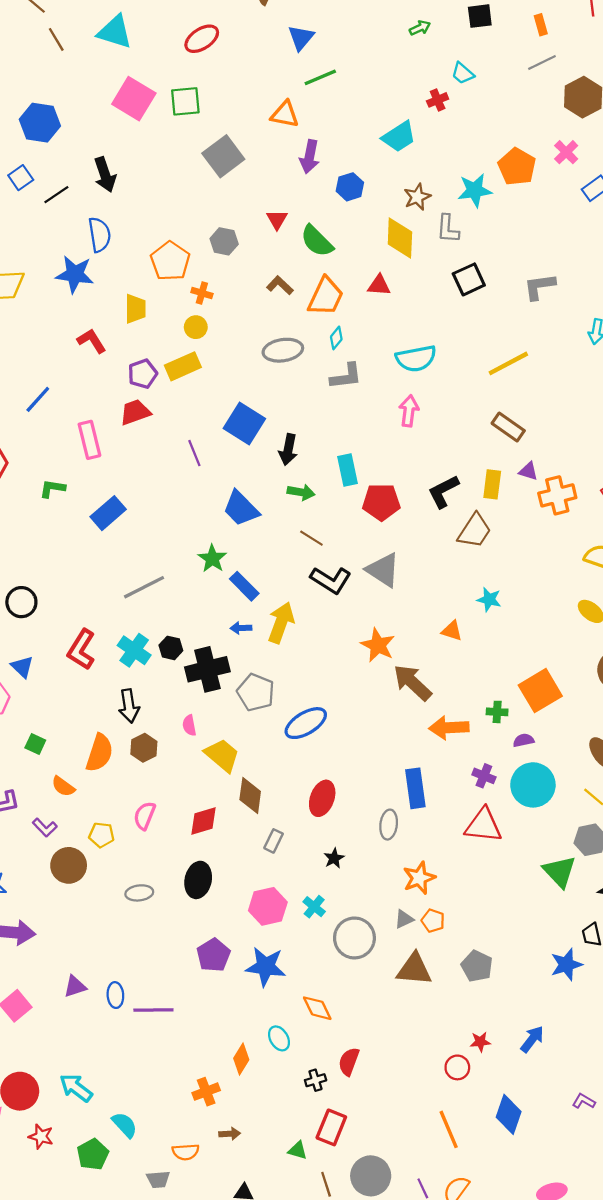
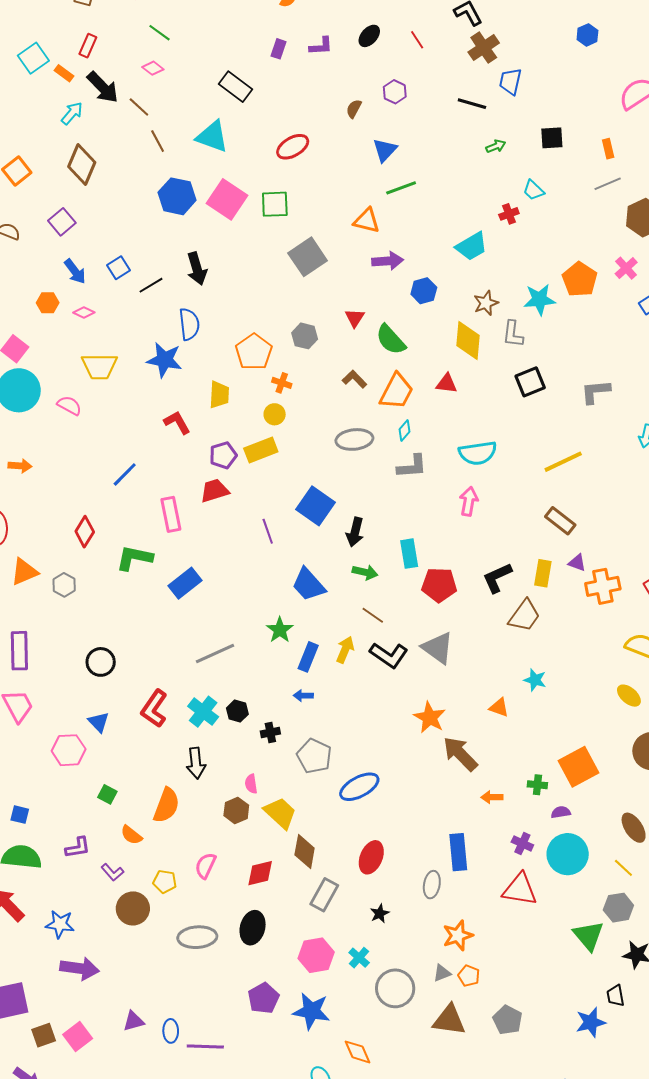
blue hexagon: (40, 123) -> (177, 196), moved
purple arrow: (310, 157) -> (388, 261), turned -108
green L-shape: (52, 489) -> (134, 558), size x1.5
blue rectangle: (244, 586) -> (308, 657), turned 64
yellow arrow: (281, 623) -> (345, 650), moved, size x0.7
black cross: (207, 669) -> (270, 732), size x0.5
orange arrow: (449, 728) -> (492, 797), size x0.6
brown hexagon: (144, 748) -> (236, 810), moved
gray rectangle: (274, 841) -> (324, 895), size x1.5
gray ellipse: (139, 893) -> (197, 937), size x1.5

